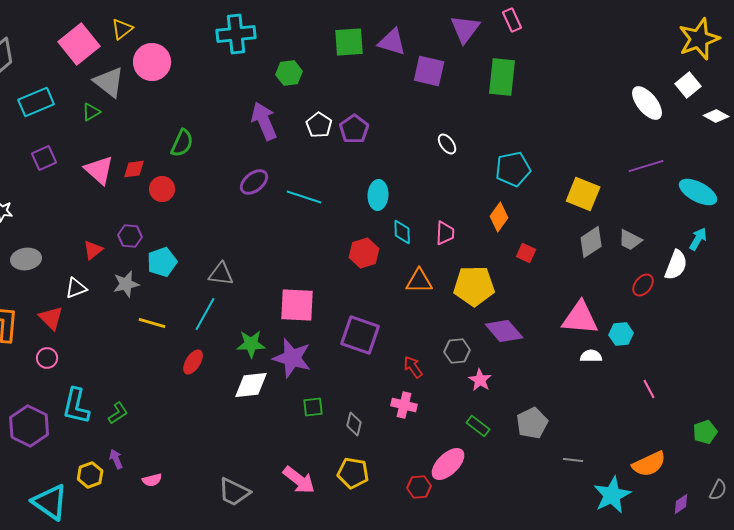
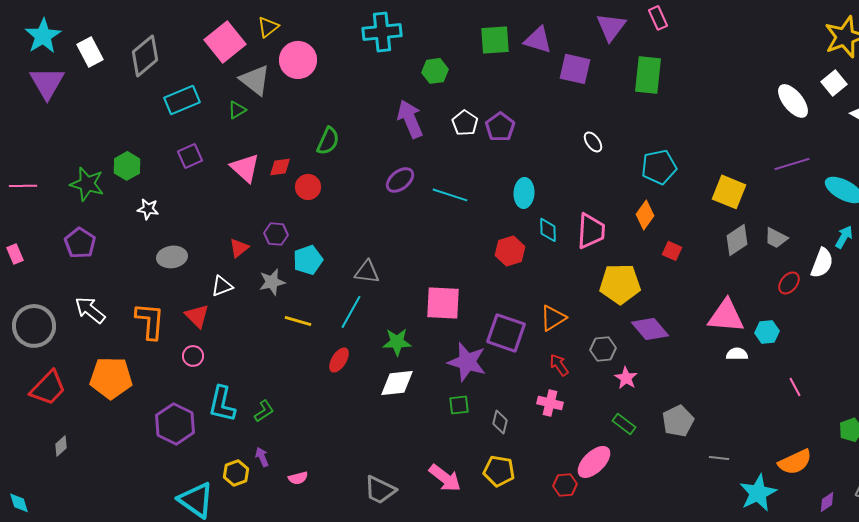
pink trapezoid: (445, 233) -> (591, 231), size x1.5
orange triangle: (419, 281) -> (553, 318), moved, turned -32
purple star: (292, 358) -> (467, 362), moved

